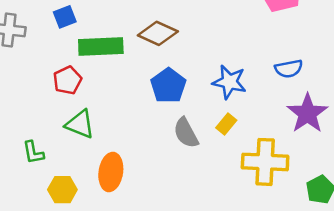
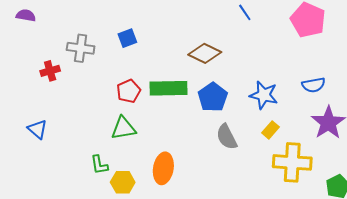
green rectangle: (101, 47) -> (169, 88), moved
green triangle: (80, 124) -> (123, 128), moved, turned -32
yellow rectangle: (226, 124) -> (271, 130), moved
green L-shape: (33, 152) -> (99, 165), moved

